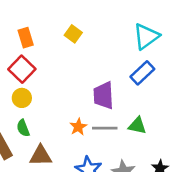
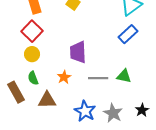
purple trapezoid: (103, 95) -> (78, 52), moved
orange star: (78, 127) -> (64, 77), moved

